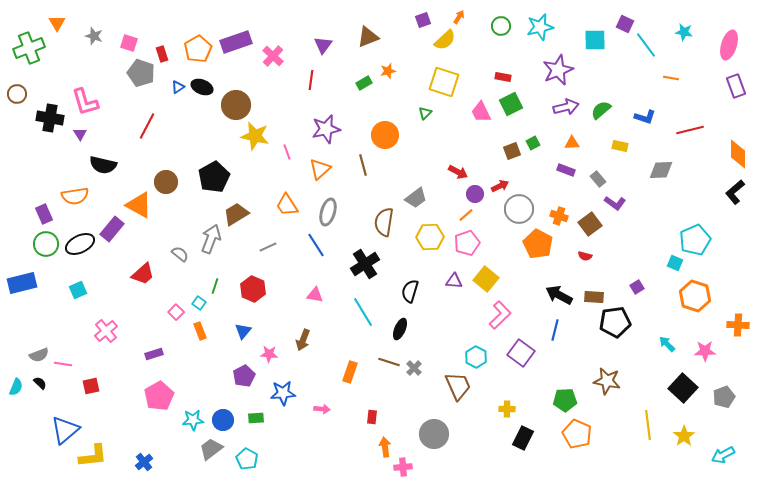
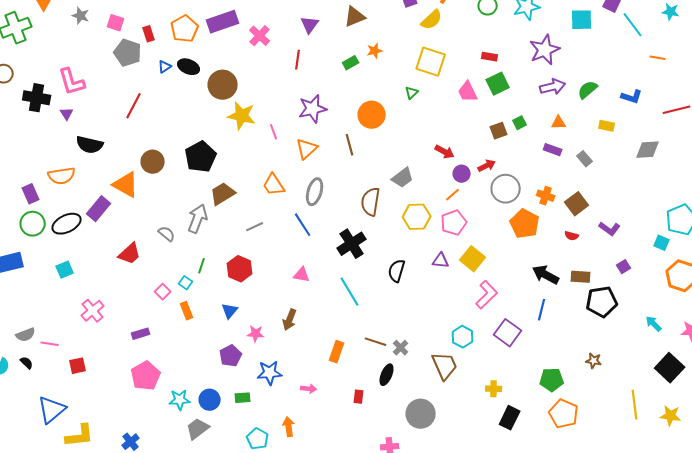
purple L-shape: (615, 203) -> (610, 229), moved
black ellipse: (400, 329) -> (387, 375), moved
brown star: (607, 381) -> (594, 361), size x0.6
yellow star: (684, 436) -> (671, 416), turned -30
orange arrow: (385, 447) -> (289, 427), moved
cyan pentagon: (247, 459) -> (258, 439), moved

